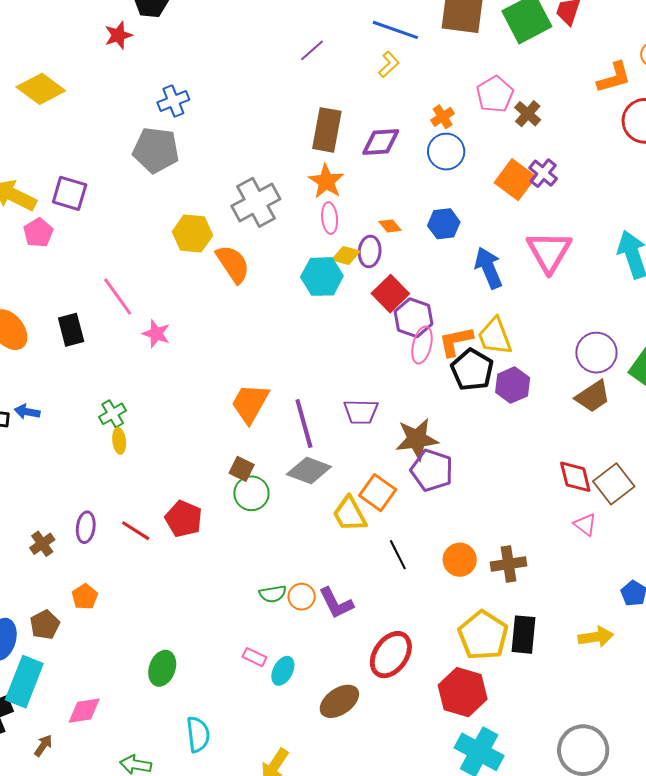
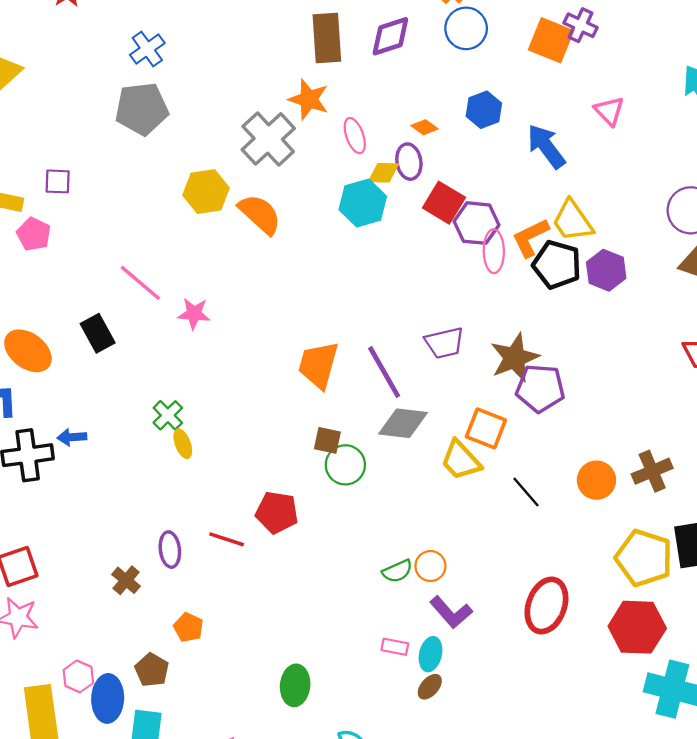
orange star: (326, 181) -> (309, 99), moved
purple square: (70, 193) -> (58, 181), size x0.7
pink triangle: (549, 252) -> (609, 111), size x0.6
purple L-shape: (336, 603) -> (451, 612), moved
brown ellipse: (339, 701) -> (430, 687), moved, size x0.6

